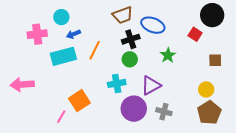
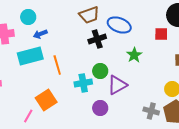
red square: (195, 34) -> (161, 34), turned -32
orange line: (95, 50) -> (57, 65), moved, turned -42
green circle: (130, 59) -> (100, 71), moved
purple circle: (134, 109) -> (100, 108), size x0.6
gray cross: (164, 112) -> (151, 111), moved

